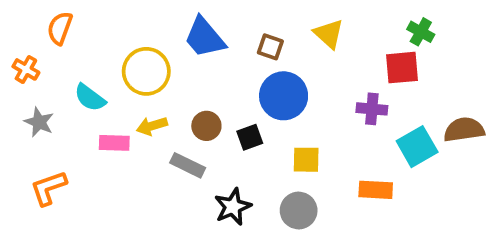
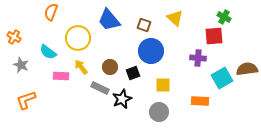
orange semicircle: (60, 28) -> (51, 12), moved
yellow arrow: (152, 126) -> (81, 67), turned 70
black star: (233, 207) -> (122, 99), moved

